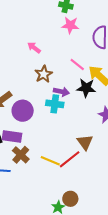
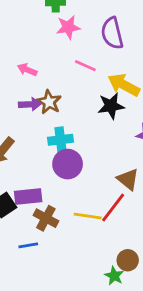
pink line: (77, 64) -> (85, 66), moved
purple arrow: (61, 92) -> (30, 104), moved
cyan cross: (55, 104) -> (60, 140), moved
purple circle: (23, 111) -> (68, 164), moved

